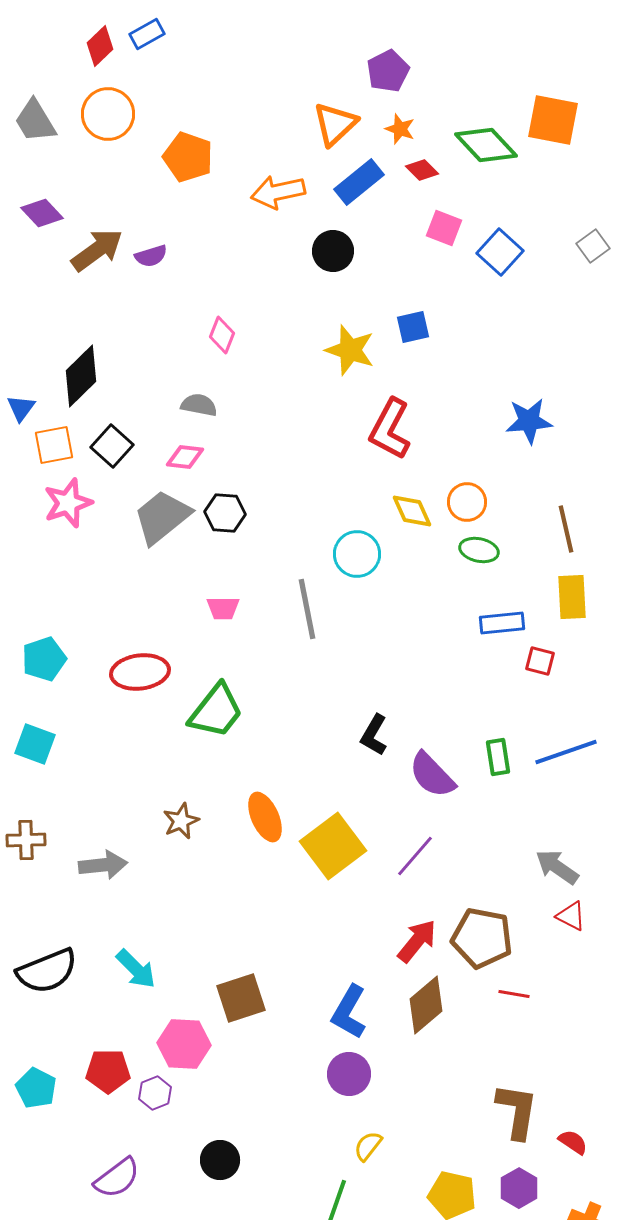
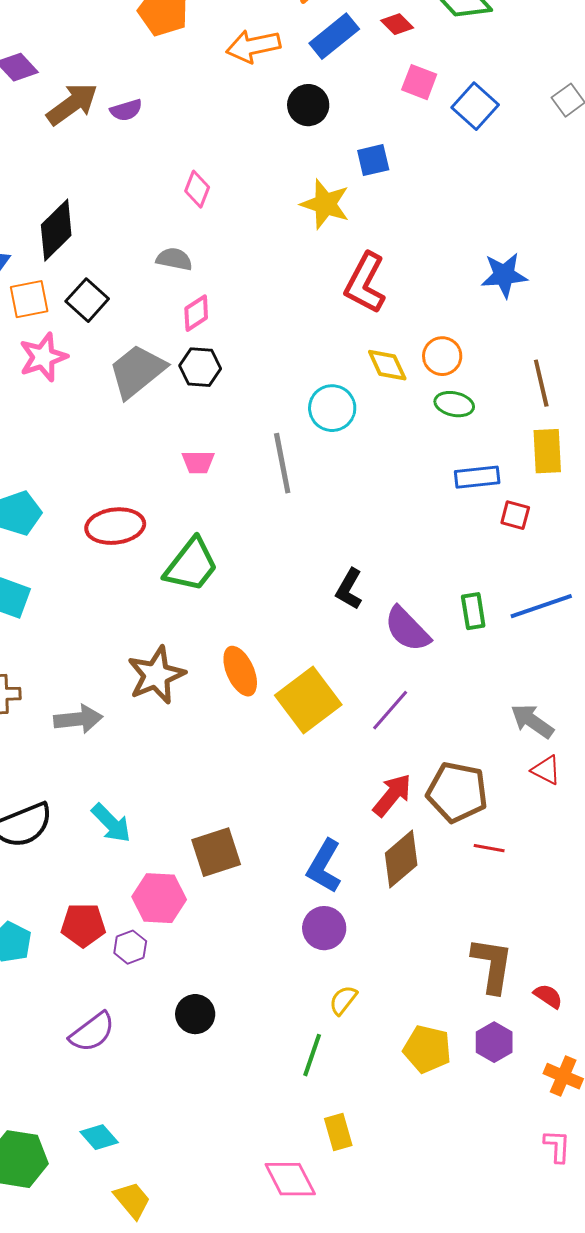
blue square: (413, 327) -> (373, 160), moved
pink diamond: (185, 457) -> (196, 313), moved, turned -39
brown star: (181, 821) -> (156, 675), size x1.6

